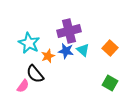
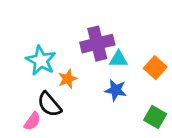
cyan triangle: (83, 50) -> (118, 59), moved, turned -40
blue star: (66, 51) -> (116, 90), moved

